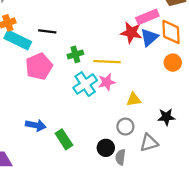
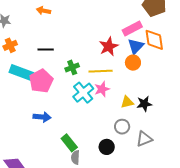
red star: (131, 33) -> (109, 46), moved, turned -30
cyan rectangle: (18, 40) -> (21, 73), moved
orange circle: (173, 63) -> (133, 63), moved
black star: (166, 117) -> (144, 104), moved
blue arrow: (36, 125) -> (42, 117), moved
gray semicircle: (120, 157) -> (75, 157), moved

